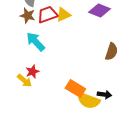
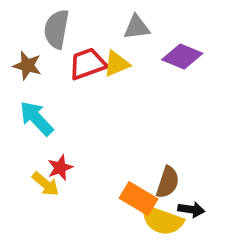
brown star: (27, 16) -> (27, 66), moved
cyan arrow: (35, 42) -> (36, 118), moved
brown semicircle: (111, 52) -> (168, 182), moved

